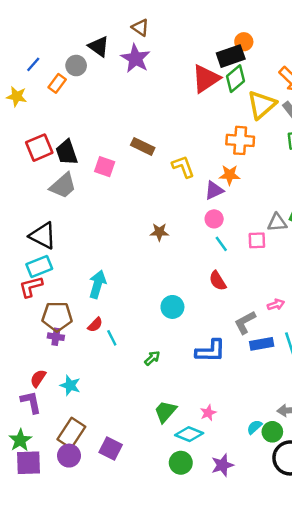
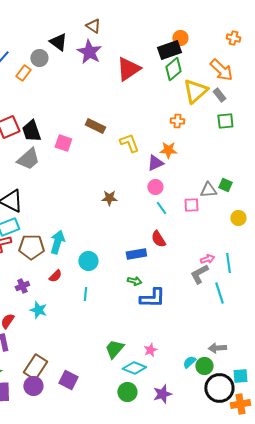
red triangle: (206, 79) -> (128, 69), moved
orange cross: (240, 140) -> (177, 121), size x0.6
cyan circle: (172, 307) -> (88, 261), moved
brown pentagon: (57, 316) -> (31, 247), moved
gray L-shape: (245, 322) -> (199, 274), moved
purple cross: (56, 337) -> (22, 286), turned -32
cyan line: (112, 338) -> (85, 294), moved, turned 32
blue rectangle: (262, 344) -> (136, 254), moved
green arrow: (152, 358) -> (134, 281), moved, turned 56
cyan star: (70, 385) -> (38, 310), moved

